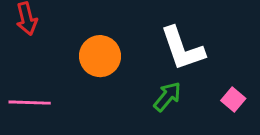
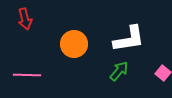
white L-shape: (182, 49) -> (129, 39), turned -80

